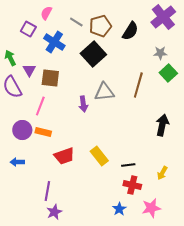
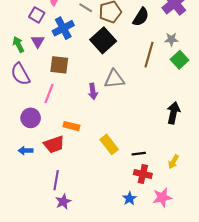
blue cross: (54, 42) -> (63, 28), turned 30
purple triangle: (29, 70) -> (38, 41), moved
brown line: (138, 85) -> (149, 55), moved
orange rectangle: (43, 132) -> (71, 126), moved
red trapezoid: (64, 156) -> (54, 144), moved

